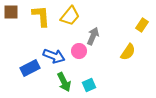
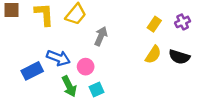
pink circle: (79, 51) -> (86, 67), moved
yellow semicircle: (128, 52) -> (153, 55), moved

